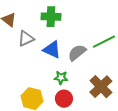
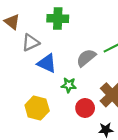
blue triangle: (52, 50) -> (47, 63), moved
red circle: (64, 99) -> (85, 108), moved

